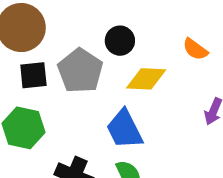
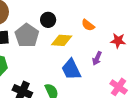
blue trapezoid: (124, 129) -> (71, 69), moved

